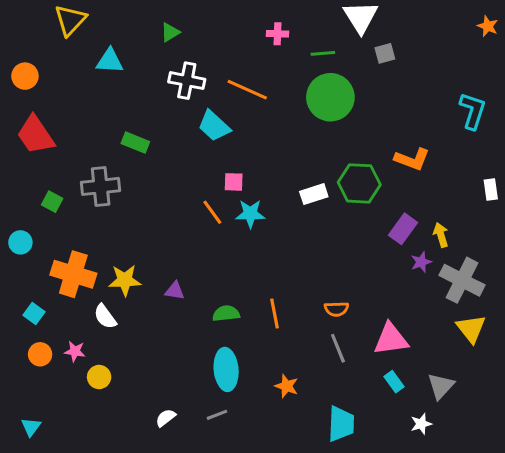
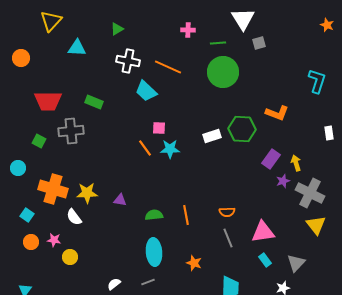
red trapezoid: (36, 135) -> (48, 101), moved, turned -56

